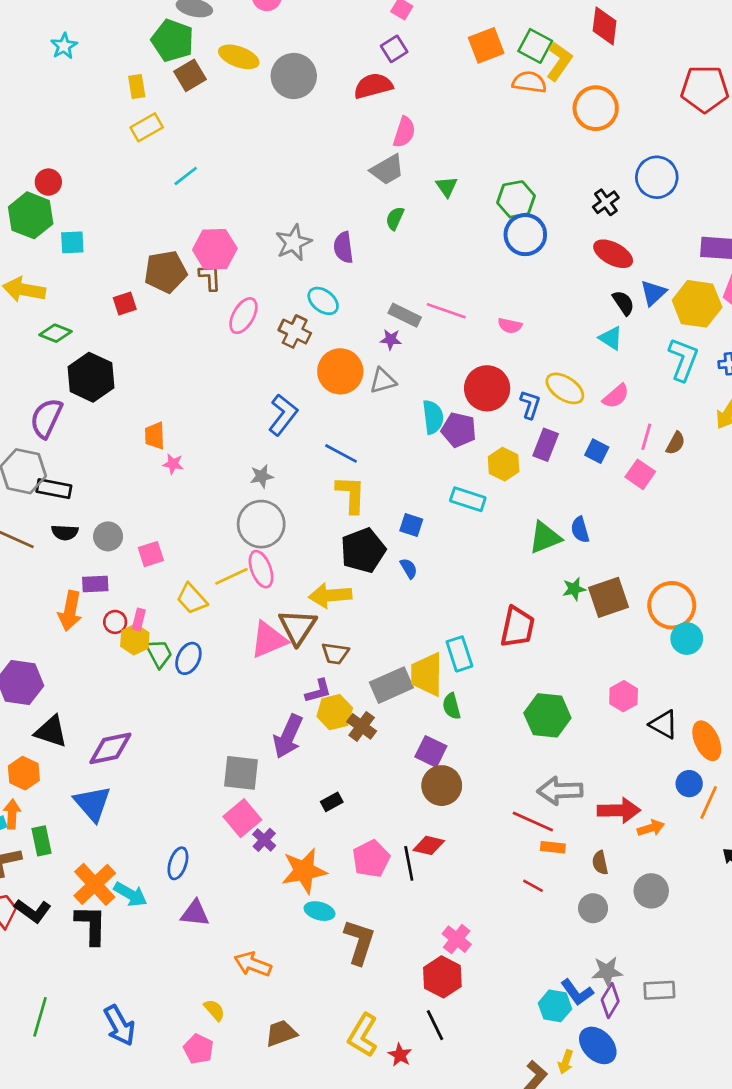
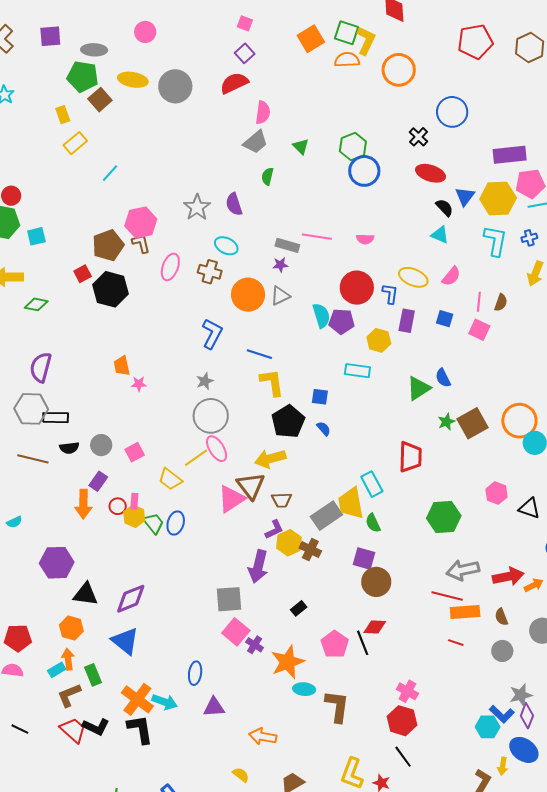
black hexagon: (91, 377) -> (110, 289), moved
purple rectangle: (95, 584) -> (98, 481), turned -42
orange rectangle: (553, 847) -> (465, 612), size x1.6

